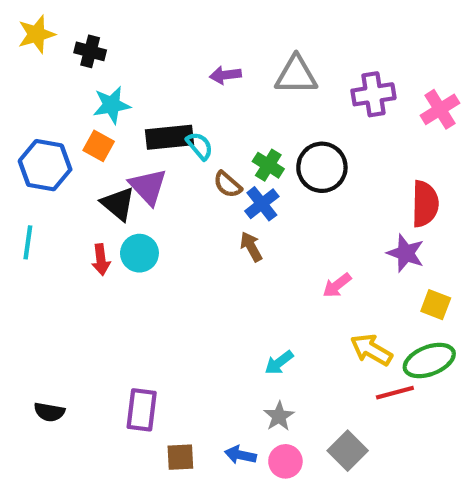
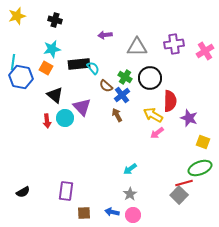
black cross: (90, 51) -> (55, 20), moved
gray triangle: (296, 75) -> (137, 47), moved
purple triangle: (148, 187) -> (82, 107), moved
red semicircle: (425, 204) -> (170, 101), moved
cyan line: (28, 242) -> (13, 62), moved
yellow arrow: (371, 350) -> (153, 115), moved
black semicircle: (49, 412) -> (23, 192), turned -40
gray square: (348, 451) -> (179, 195), moved

